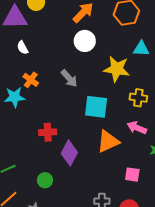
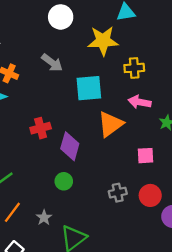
green circle: (45, 180) -> (64, 181), moved

